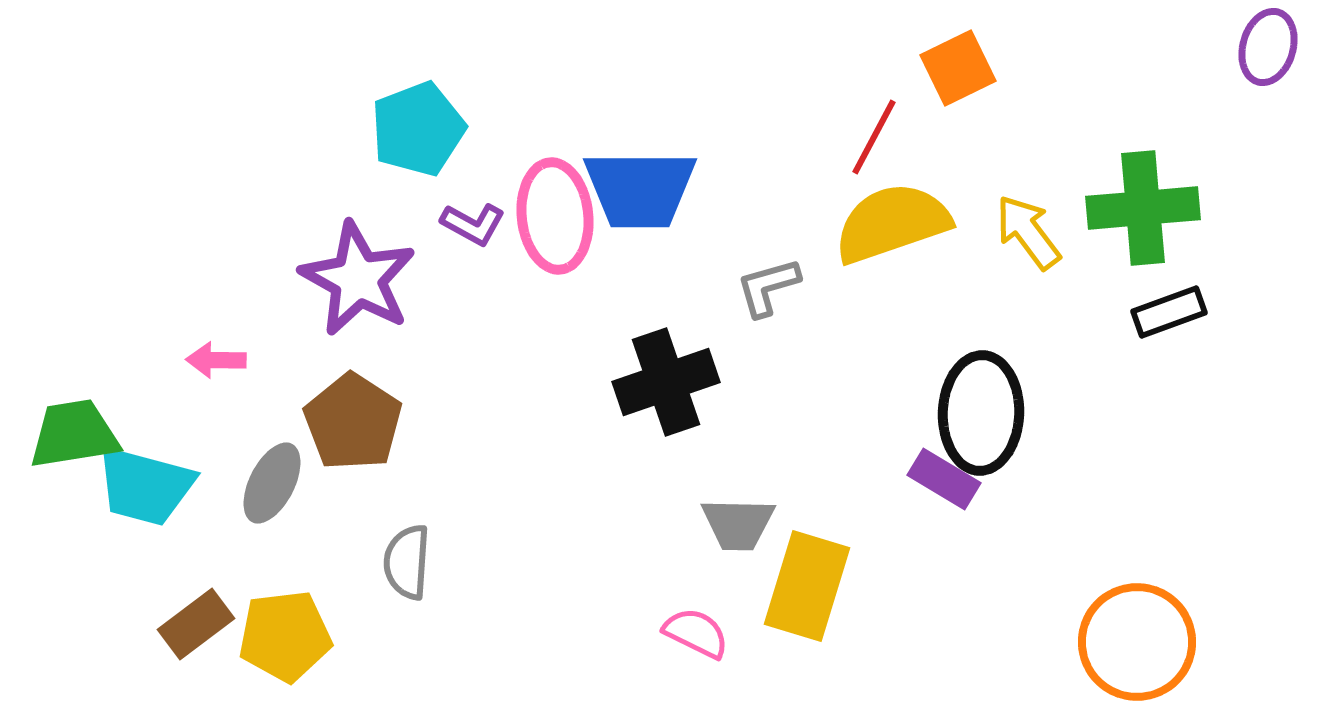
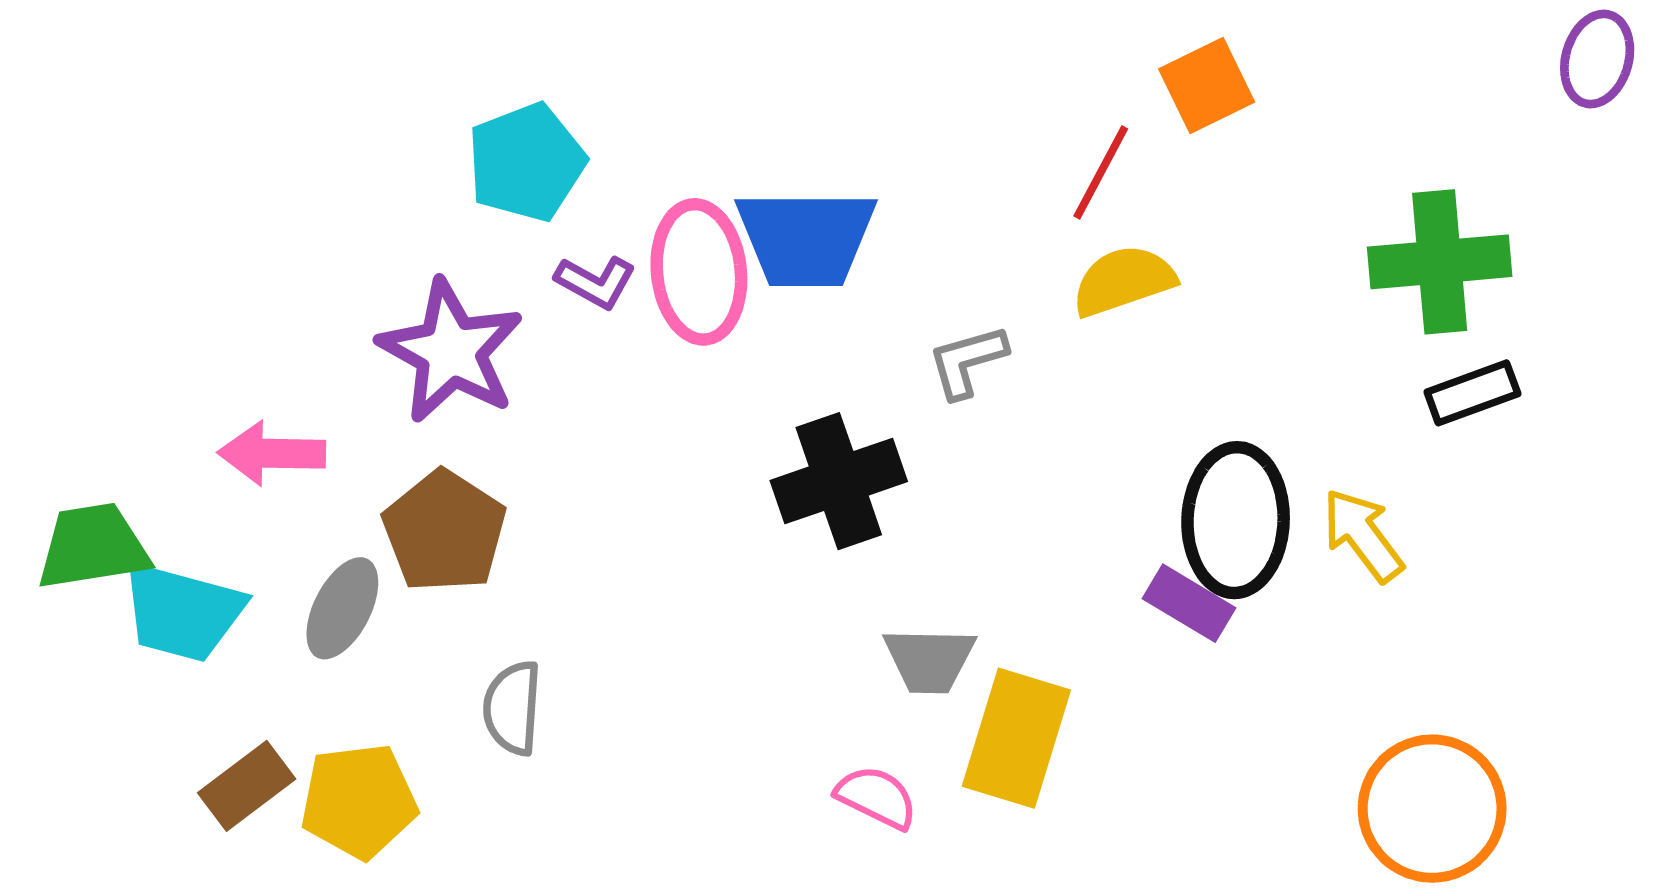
yellow semicircle: (892, 223) -> (1123, 281), size x0.7
yellow arrow: (1028, 232) -> (1363, 535), moved
pink arrow: (216, 360) -> (272, 453), size x1.4

